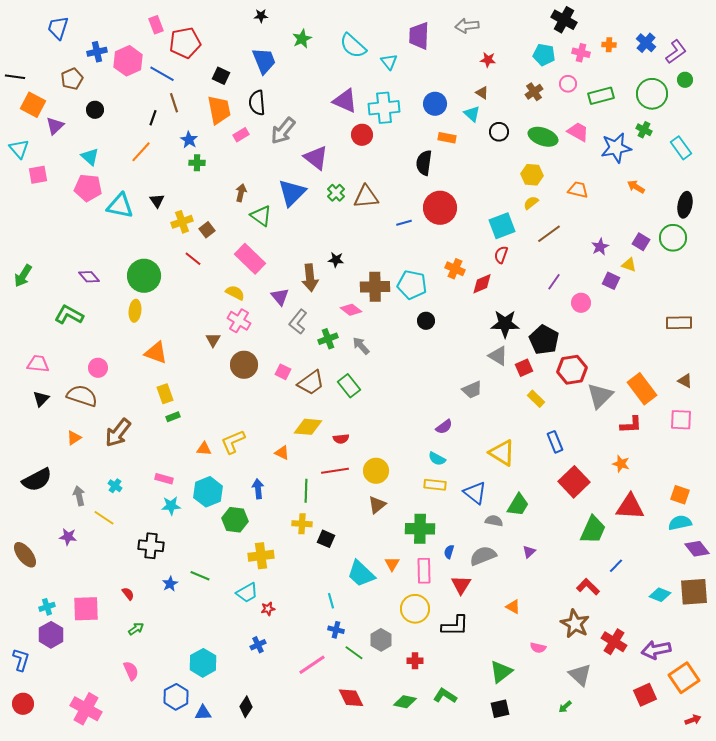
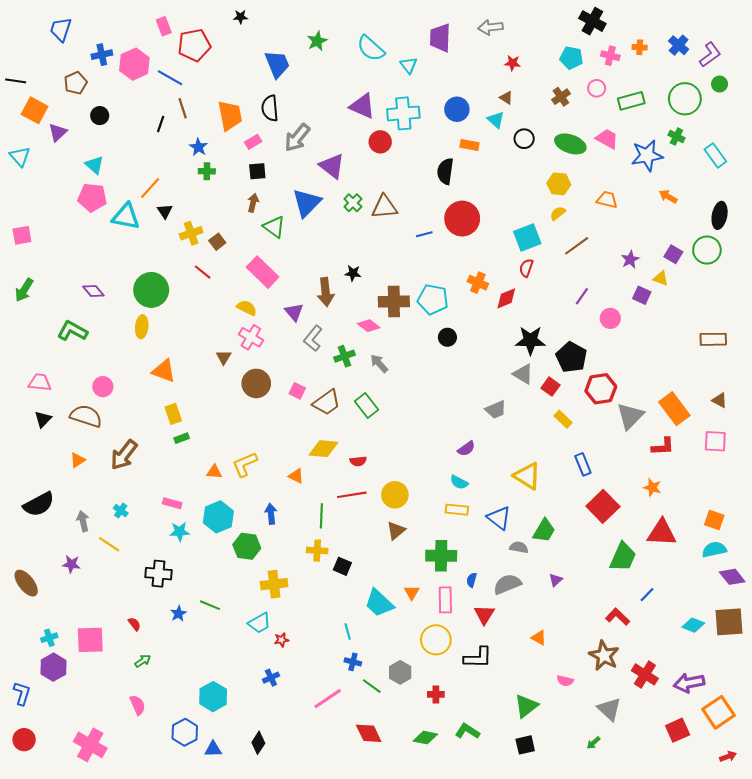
black star: (261, 16) -> (240, 17), moved
black square: (221, 76) -> (257, 171), moved, turned -30
orange line: (141, 152) -> (150, 188), moved
pink square: (38, 175) -> (22, 235), moved
red square: (524, 368) -> (550, 387), turned -30

